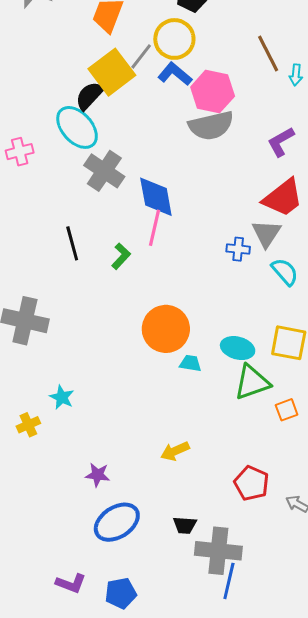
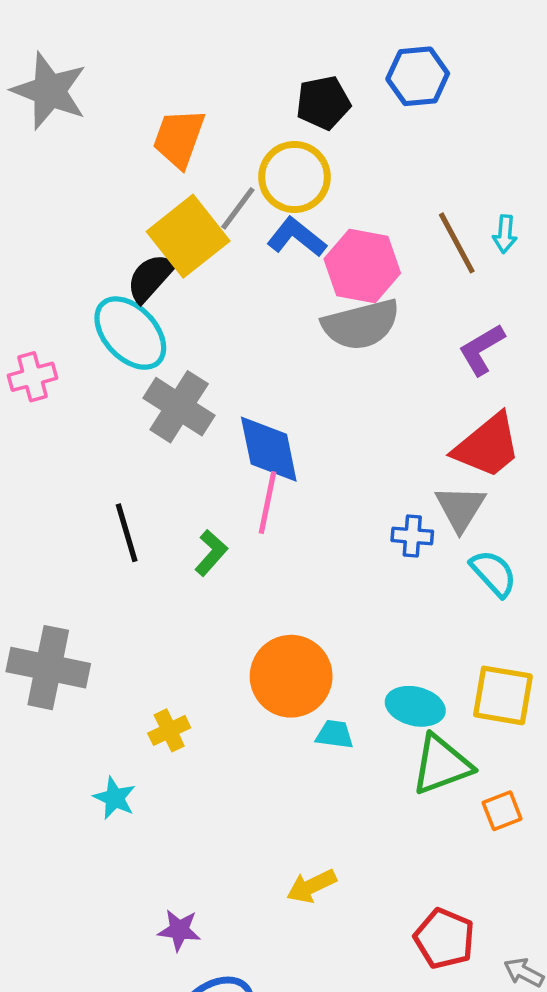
brown line: (268, 53) -> (457, 243), moved
yellow cross: (28, 425) -> (169, 730), moved

